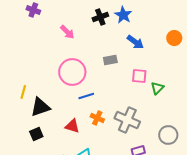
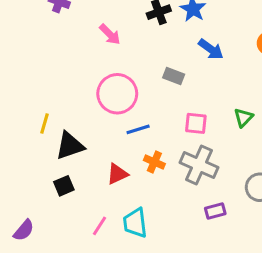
gray rectangle: (110, 60) -> (174, 76), turned 32
pink square: (139, 76) -> (196, 123), moved
red triangle: (72, 126) -> (117, 174), turned -42

